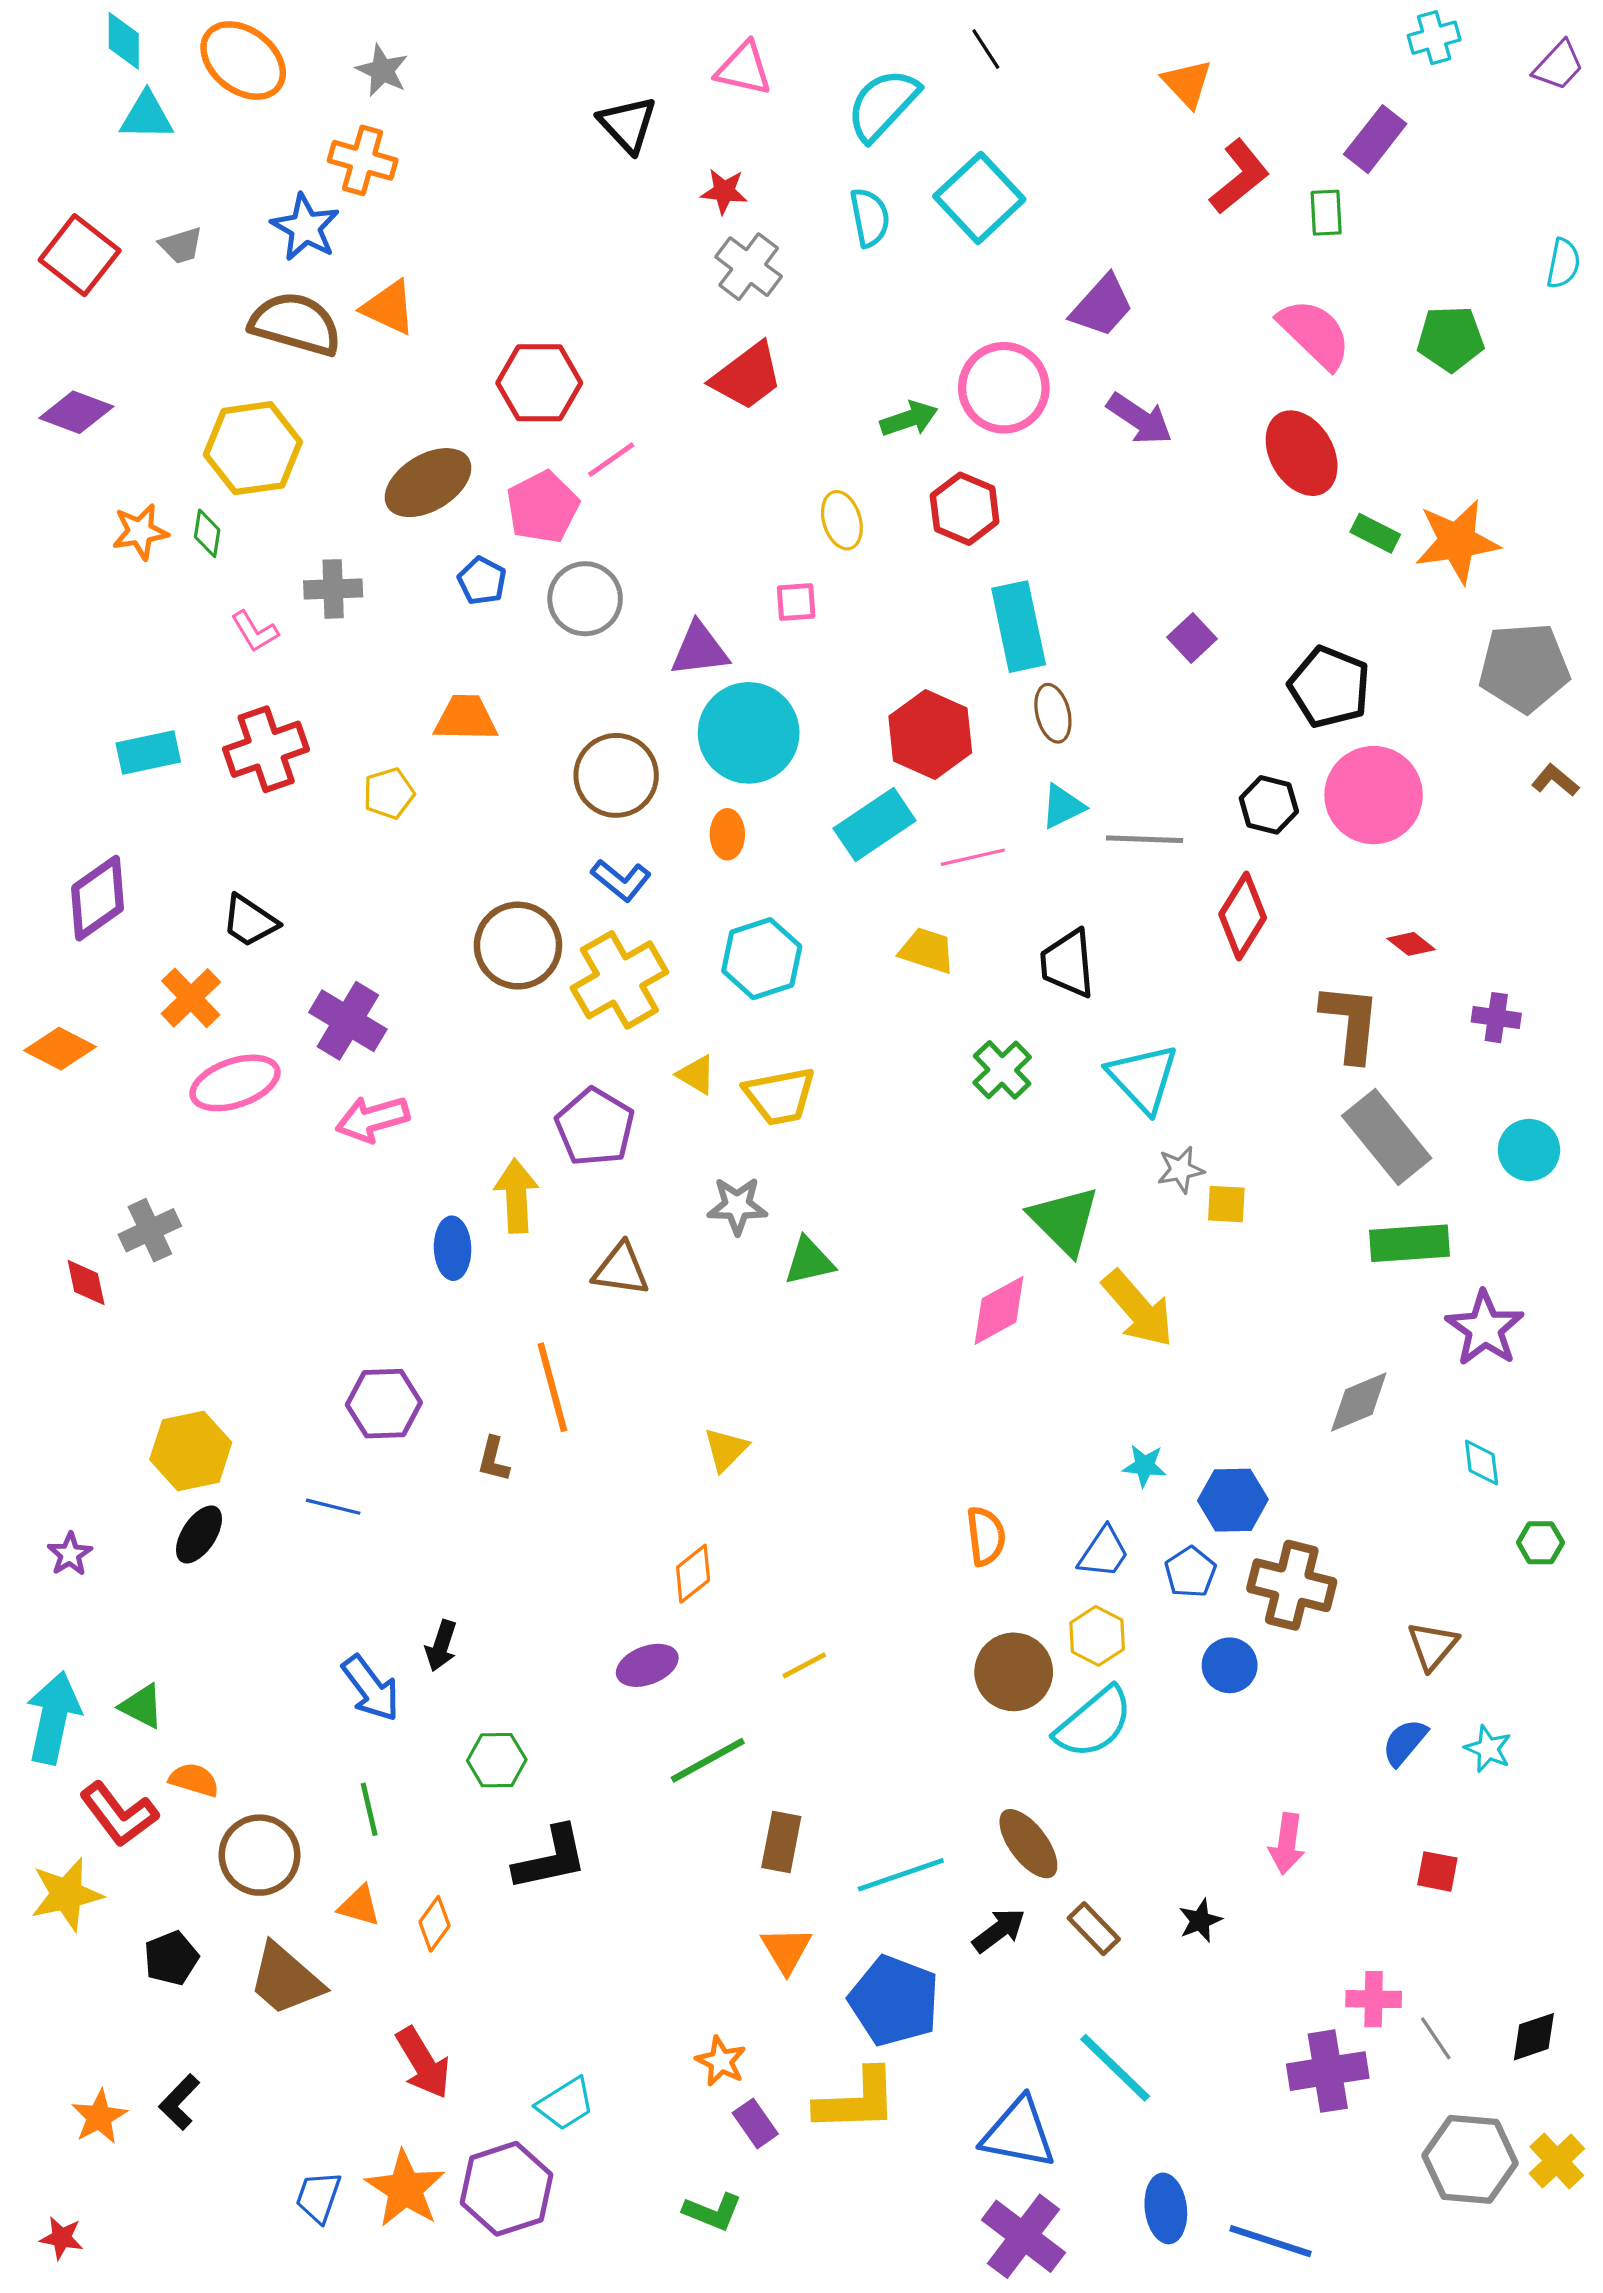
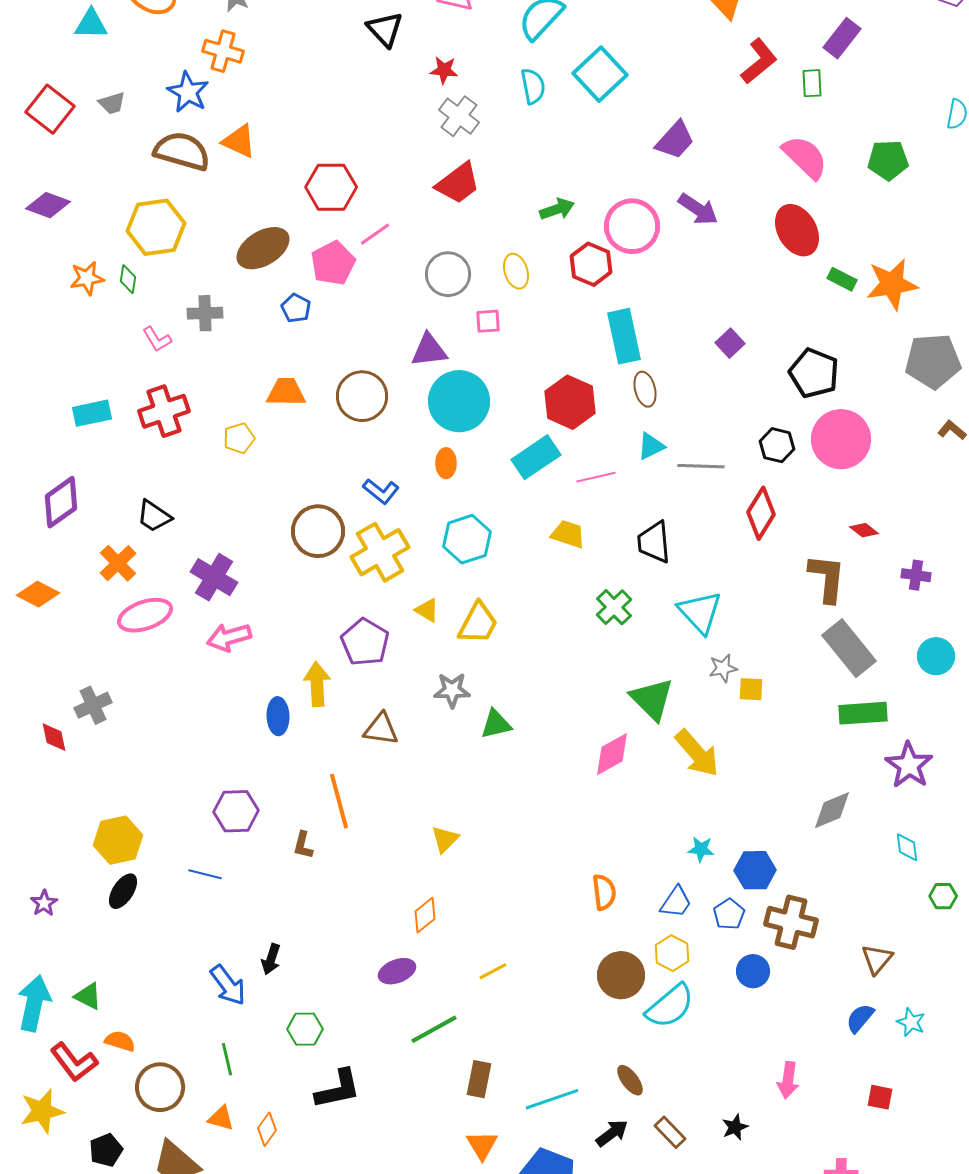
pink circle: (1004, 388) -> (632, 226), moved
gray circle: (585, 599) -> (448, 274), moved
brown circle: (616, 775) -> (362, 396), moved
yellow trapezoid: (780, 1096) -> (478, 623), turned -51
brown ellipse: (1028, 1844) -> (630, 1080), size x0.7

